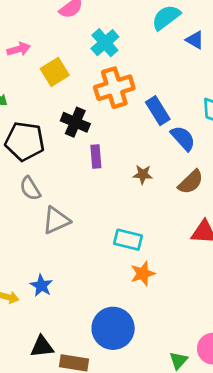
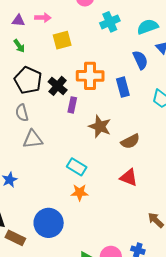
cyan cross: (105, 43) -> (110, 22), moved
orange cross: (114, 88) -> (90, 76), moved
black cross: (75, 122) -> (58, 86), moved
blue semicircle: (183, 138) -> (140, 60), moved
brown star: (143, 174) -> (100, 126), size x1.6

